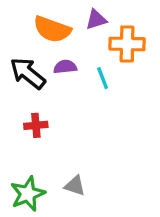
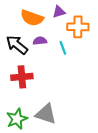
red cross: (36, 125) -> (22, 77), size x1.5
gray triangle: (75, 186) -> (46, 114), size x1.6

